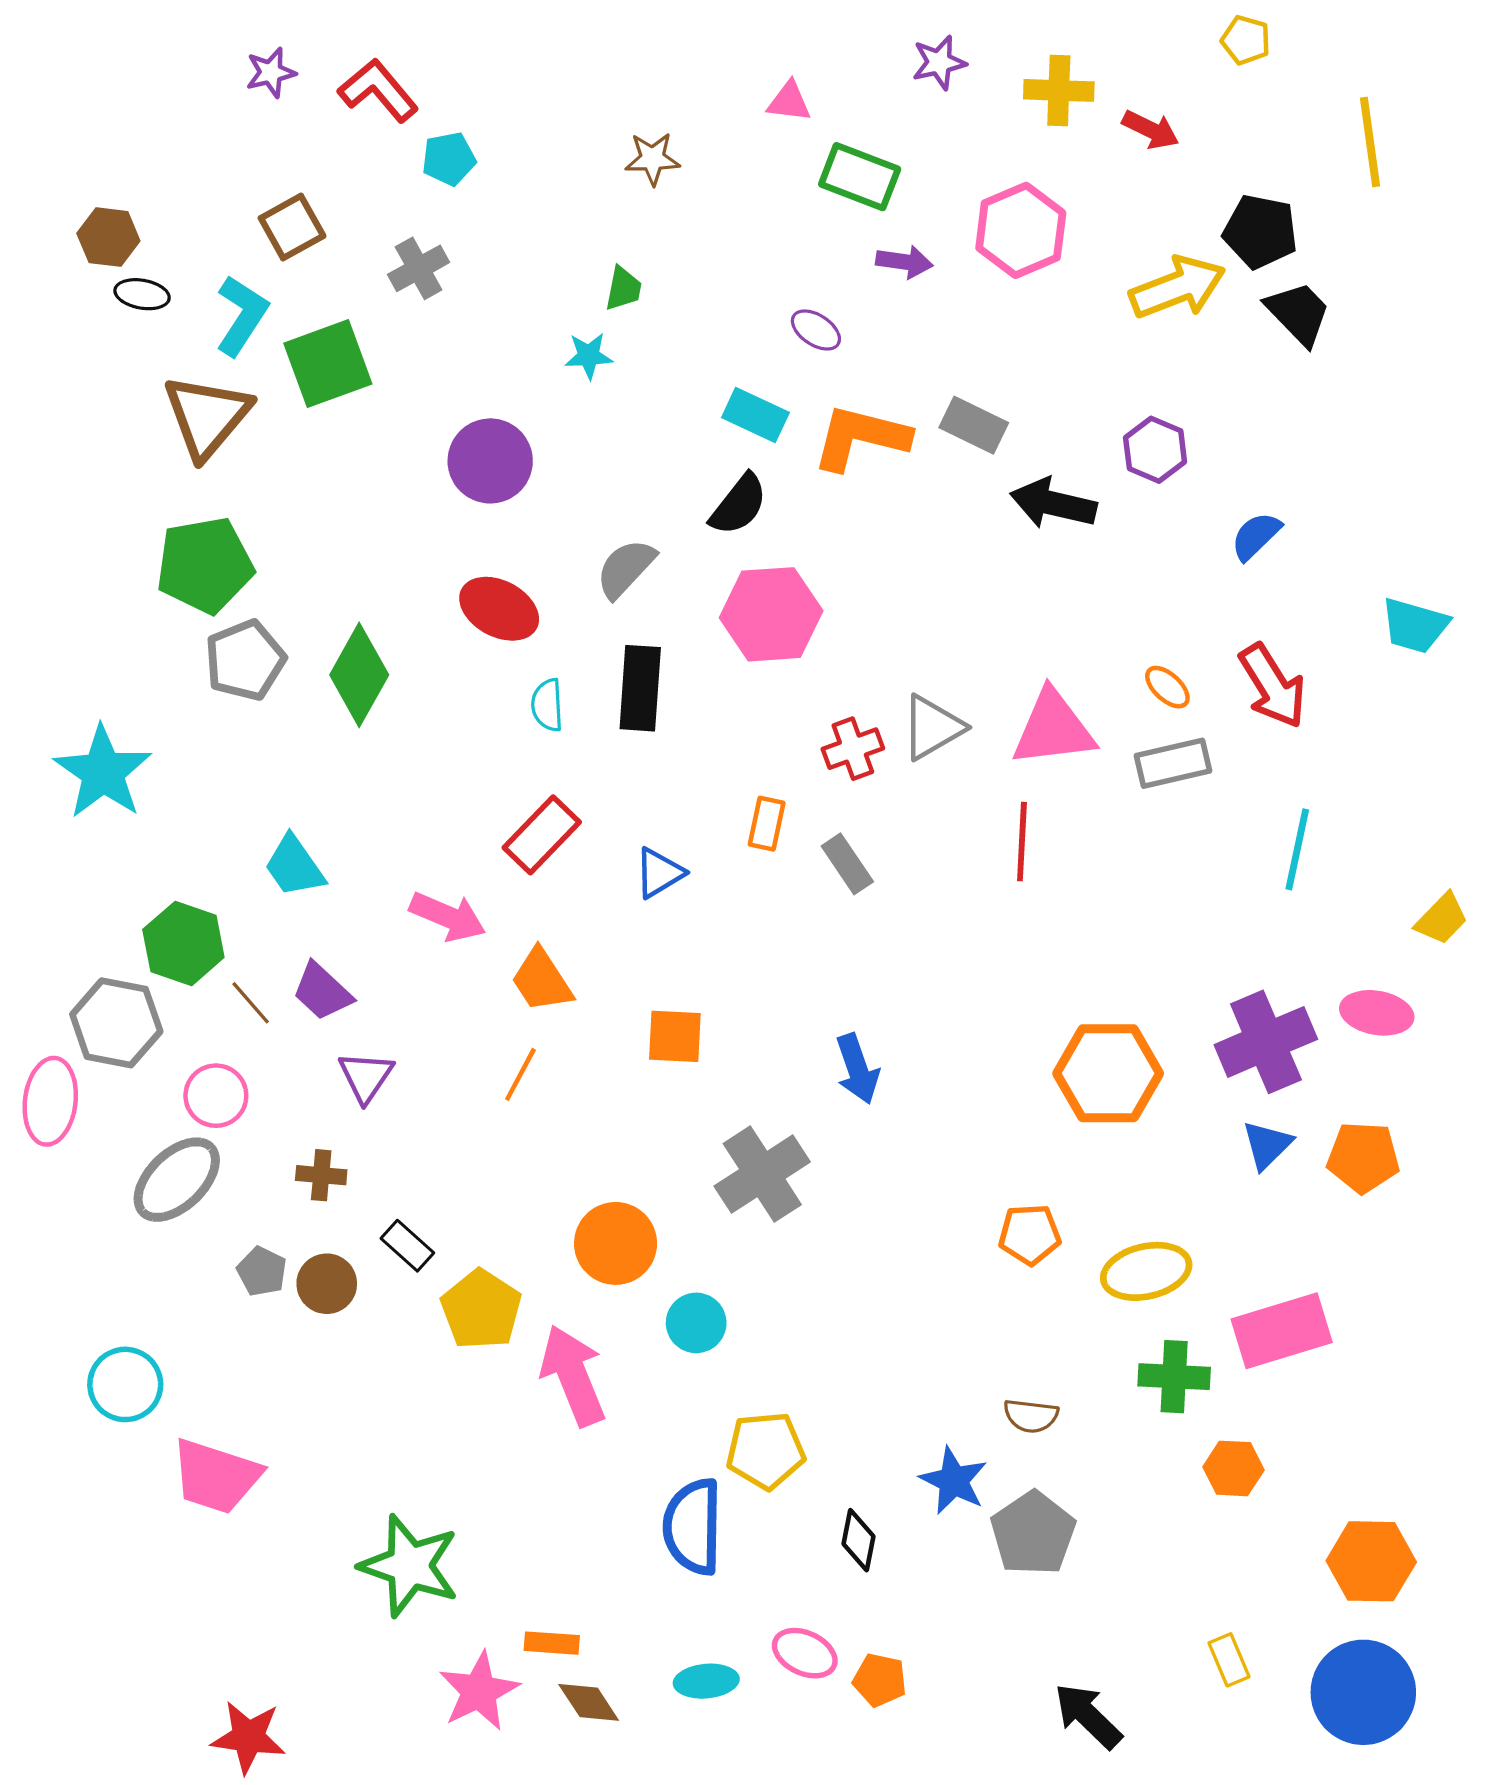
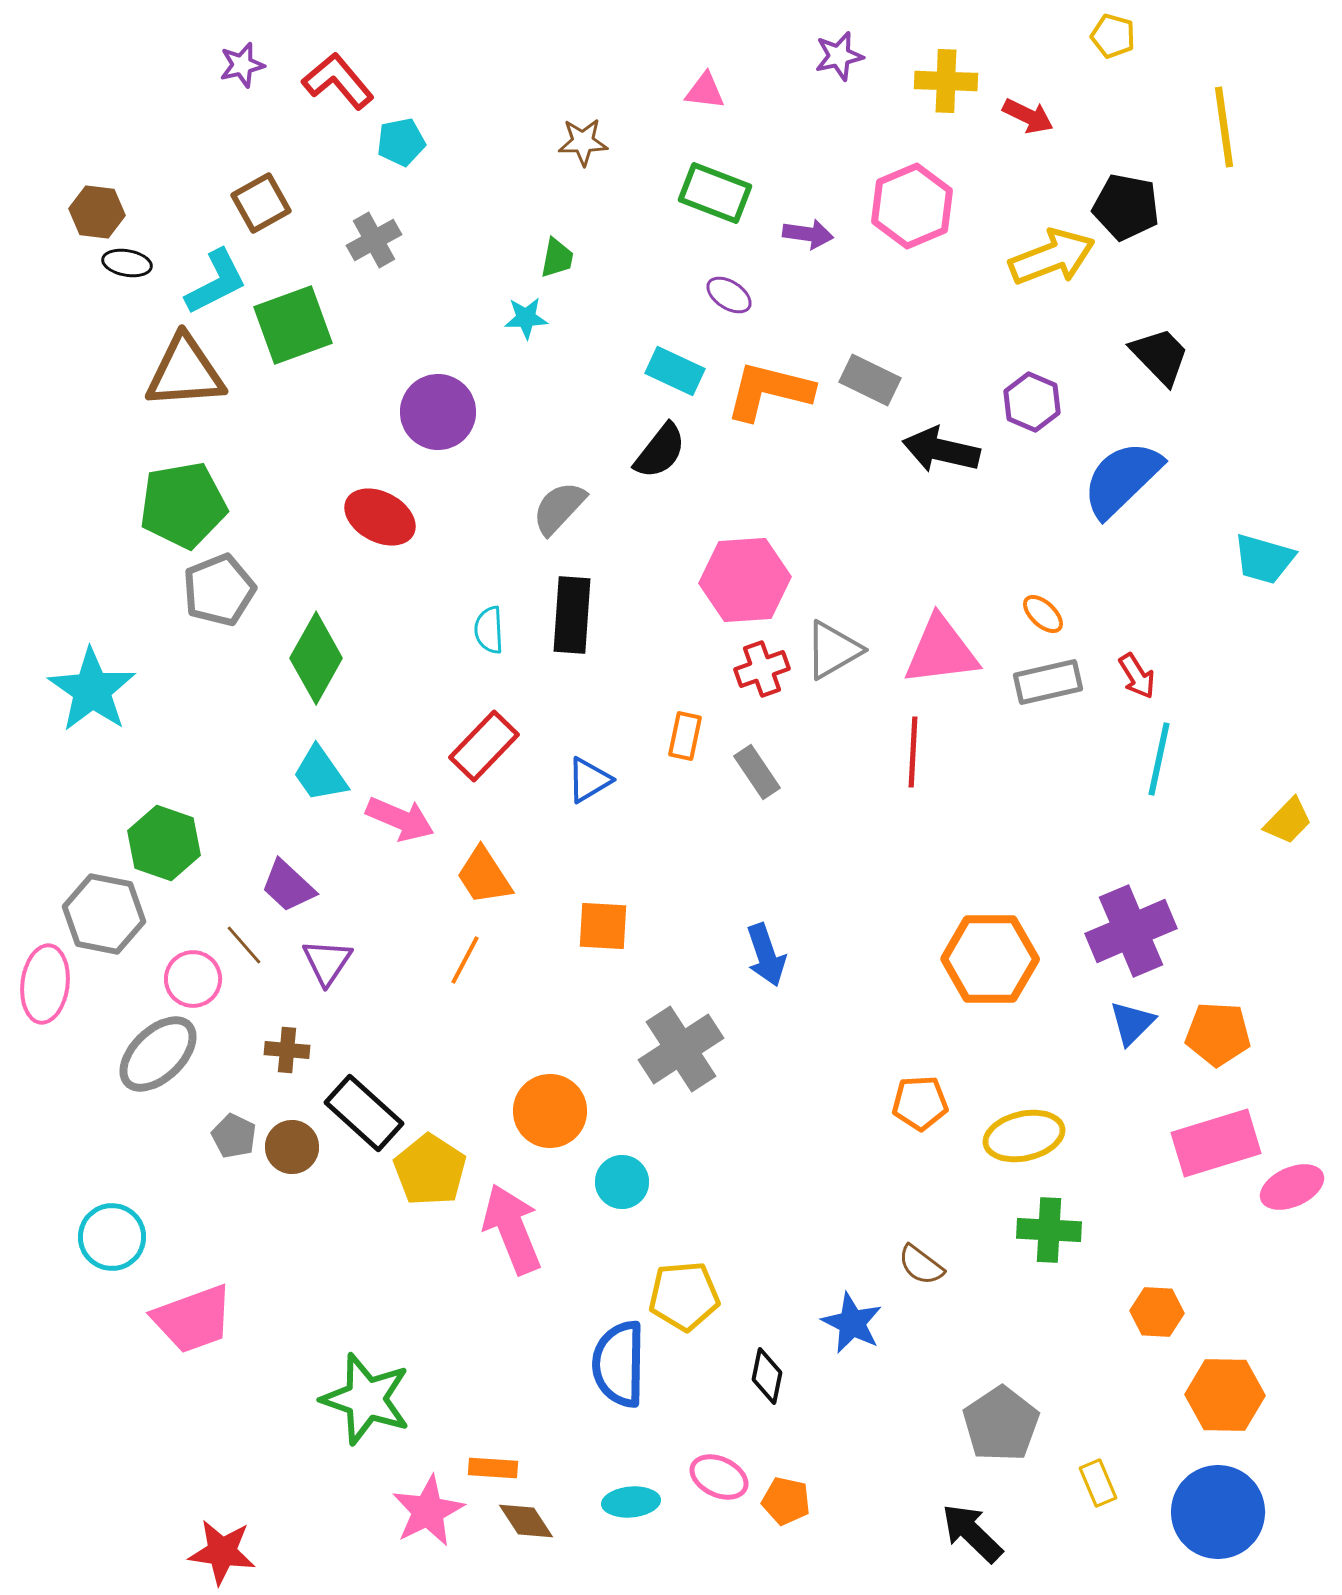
green rectangle: (860, 177) -> (715, 193), moved
black trapezoid: (1298, 313) -> (1160, 356), moved
cyan L-shape: (242, 315) -> (216, 282), turned 30
brown triangle: (207, 416) -> (185, 372), turned 46
blue semicircle: (1256, 536) -> (1122, 479), size x1.8
red ellipse: (499, 609) -> (380, 517), moved
pink hexagon: (771, 614) -> (745, 580), moved
green diamond: (359, 675) -> (316, 658), moved
red arrow: (1273, 686) -> (1137, 676), moved, size x0.6
cyan trapezoid: (294, 866) -> (320, 774), moved
brown line: (251, 1003) -> (244, 945), moved
pink ellipse: (1377, 1013) -> (1292, 1187), moved, turned -34
black rectangle: (407, 1246) -> (364, 1113), size x1.6
pink rectangle: (1282, 1331) -> (1216, 1143), moved
brown semicircle: (1031, 1416) -> (921, 1265), turned 30
orange hexagon: (1233, 1468) -> (1157, 1312), moved
pink trapezoid: (216, 1476) -> (193, 1319), turned -38
gray pentagon: (1033, 1533) -> (1001, 1424), moved

